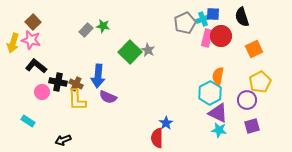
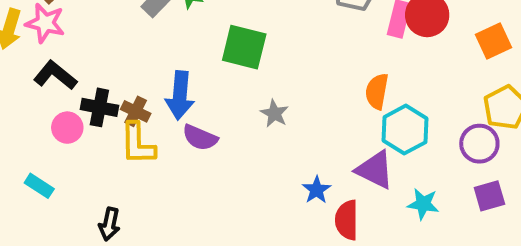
gray star: (148, 50) -> (274, 113), moved
green square: (130, 52) -> (244, 47), turned -30
orange semicircle: (218, 76) -> (377, 91), moved
purple triangle: (218, 113) -> (375, 170), moved
red semicircle: (157, 138) -> (347, 220), moved
black arrow: (63, 140) -> (110, 224), turned -56

